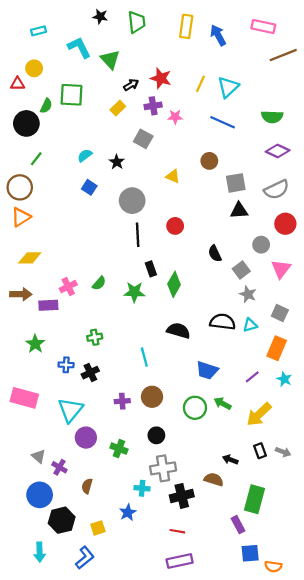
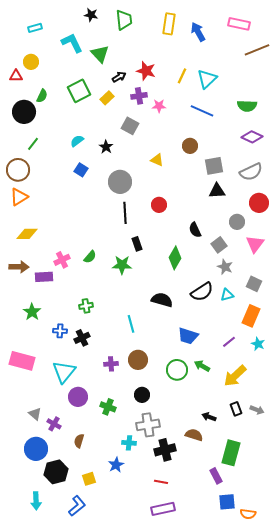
green square: (72, 95) -> (79, 91), moved, turned -30
green diamond: (174, 284) -> (175, 258), moved
black semicircle: (223, 322) -> (202, 292), turned 140

